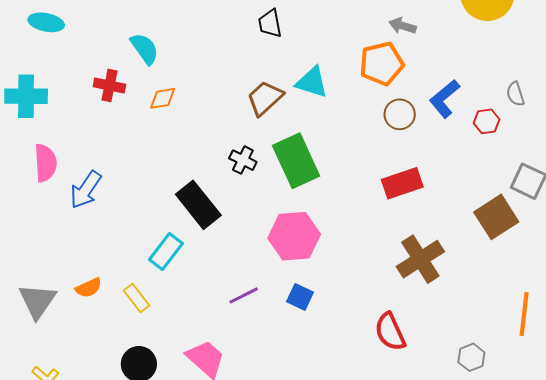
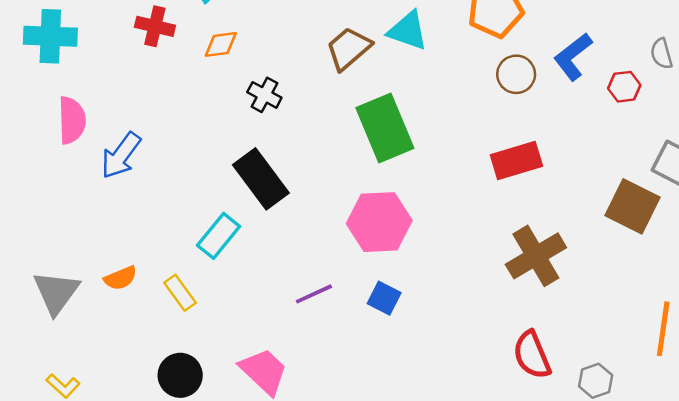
black cross: (243, 160) -> (264, 95), moved
brown square: (496, 217) -> (632, 206), turned -33
red semicircle: (390, 332) -> (532, 355), moved

